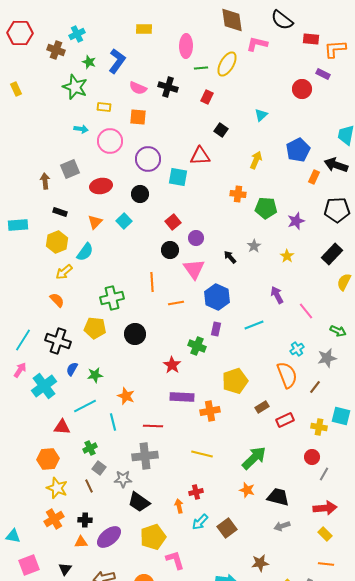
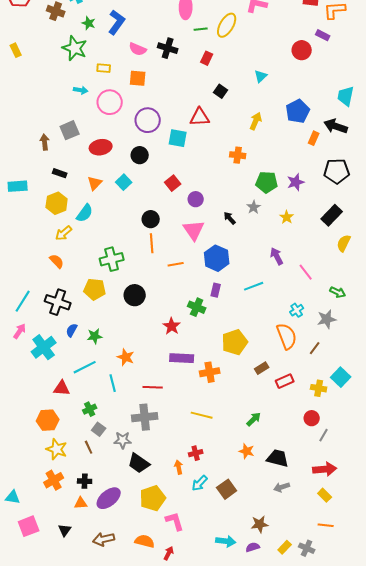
green pentagon: (266, 208) -> (267, 182), moved
black circle: (170, 250) -> (151, 219), moved
cyan square: (341, 416) -> (341, 377), turned 30
green arrow: (254, 458) -> (254, 419), size x0.6

